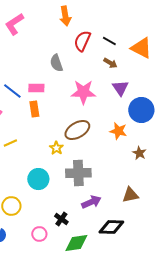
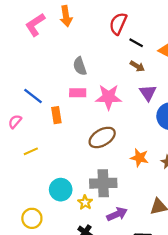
orange arrow: (65, 16) -> (66, 16), moved
red semicircle: (82, 41) -> (118, 24), moved
pink rectangle: (36, 88) -> (78, 93), moved
orange star: (118, 131) -> (139, 158), moved
yellow star: (56, 148) -> (85, 202), moved

